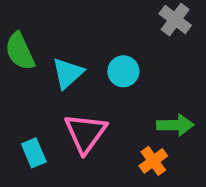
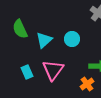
cyan rectangle: (34, 153) -> (27, 72), moved

